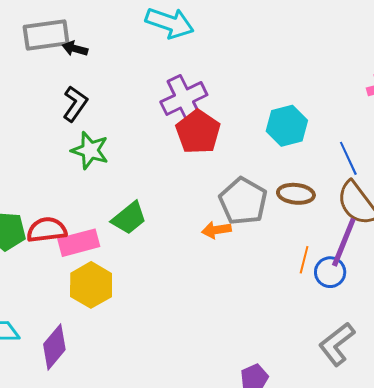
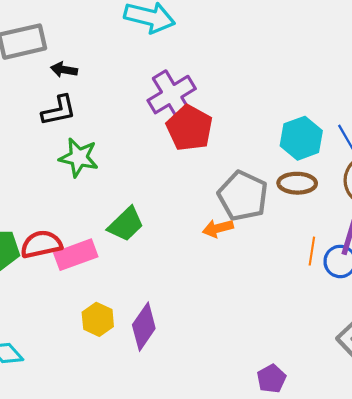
black arrow: (75, 49) -> (64, 70), moved
black L-shape: (75, 104) -> (59, 110), turned 48
cyan hexagon: (287, 126) -> (301, 138), moved
yellow hexagon: (91, 285) -> (98, 319), moved, size x0.7
purple diamond: (54, 347) -> (144, 327), moved

